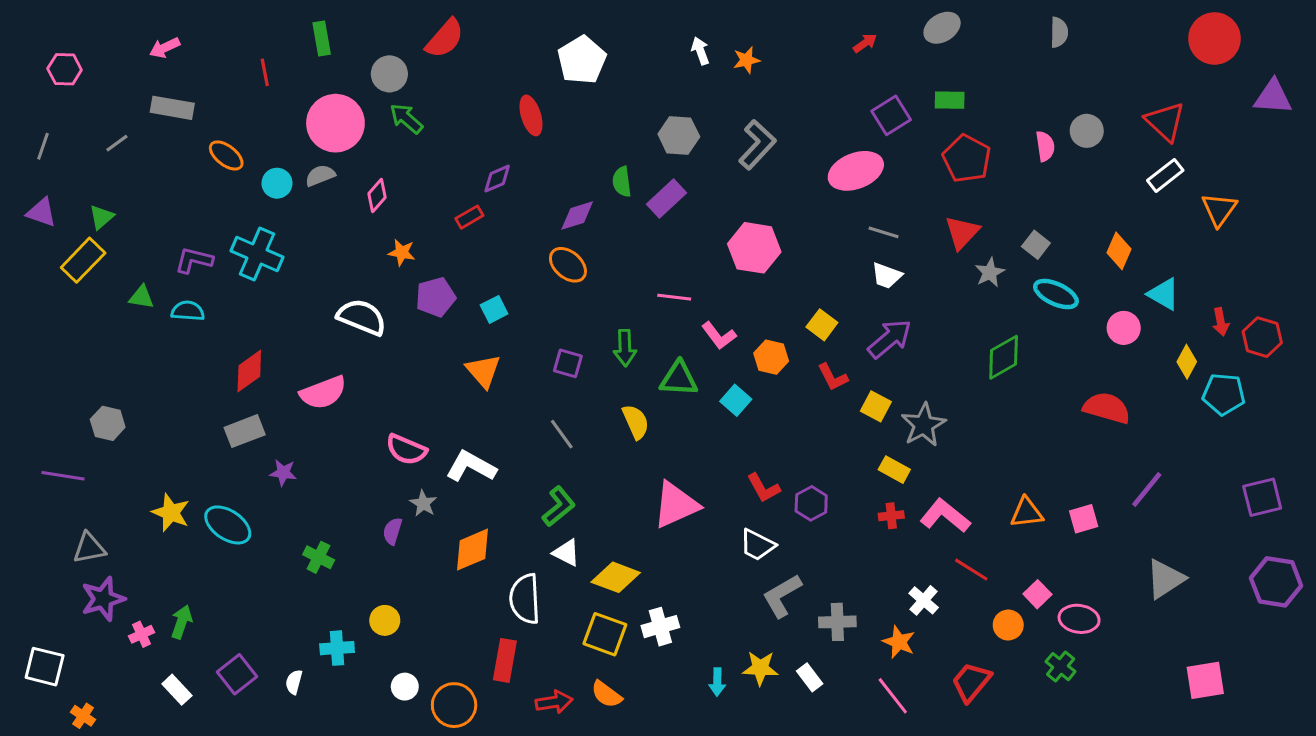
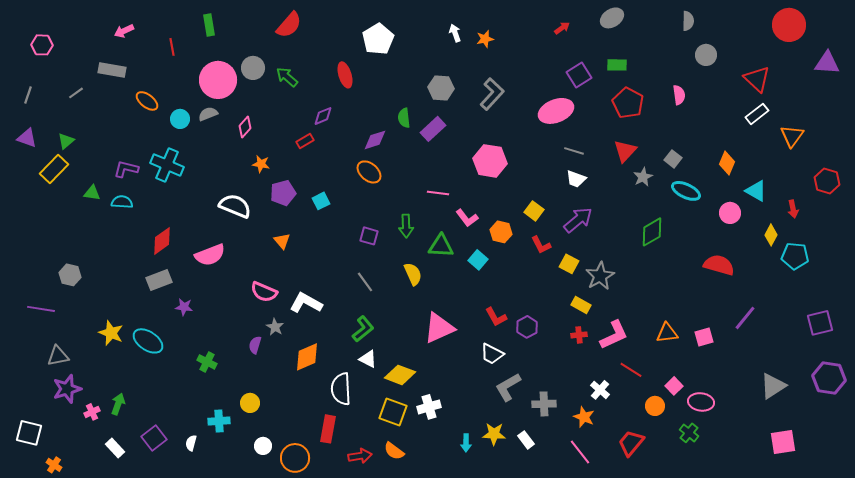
pink arrow: (165, 48) -> (124, 31), moved
gray circle: (389, 74) -> (253, 68), moved
green arrow: (406, 119) -> (287, 77), moved
gray circle: (1087, 131) -> (706, 55), moved
red hexagon: (1262, 337) -> (827, 181), moved
orange triangle: (483, 371) -> (282, 241), moved, size x0.7
pink L-shape: (945, 516) -> (614, 335), turned 116
gray triangle: (1165, 579) -> (773, 386), moved

